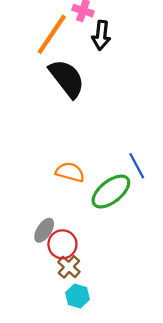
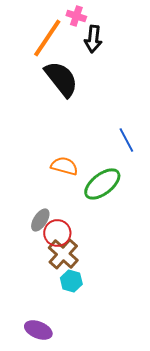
blue line: (137, 166) -> (126, 140), moved
brown cross: (69, 267) -> (63, 254), size x1.4

